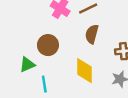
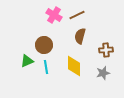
cyan line: (44, 84) -> (46, 67), moved

